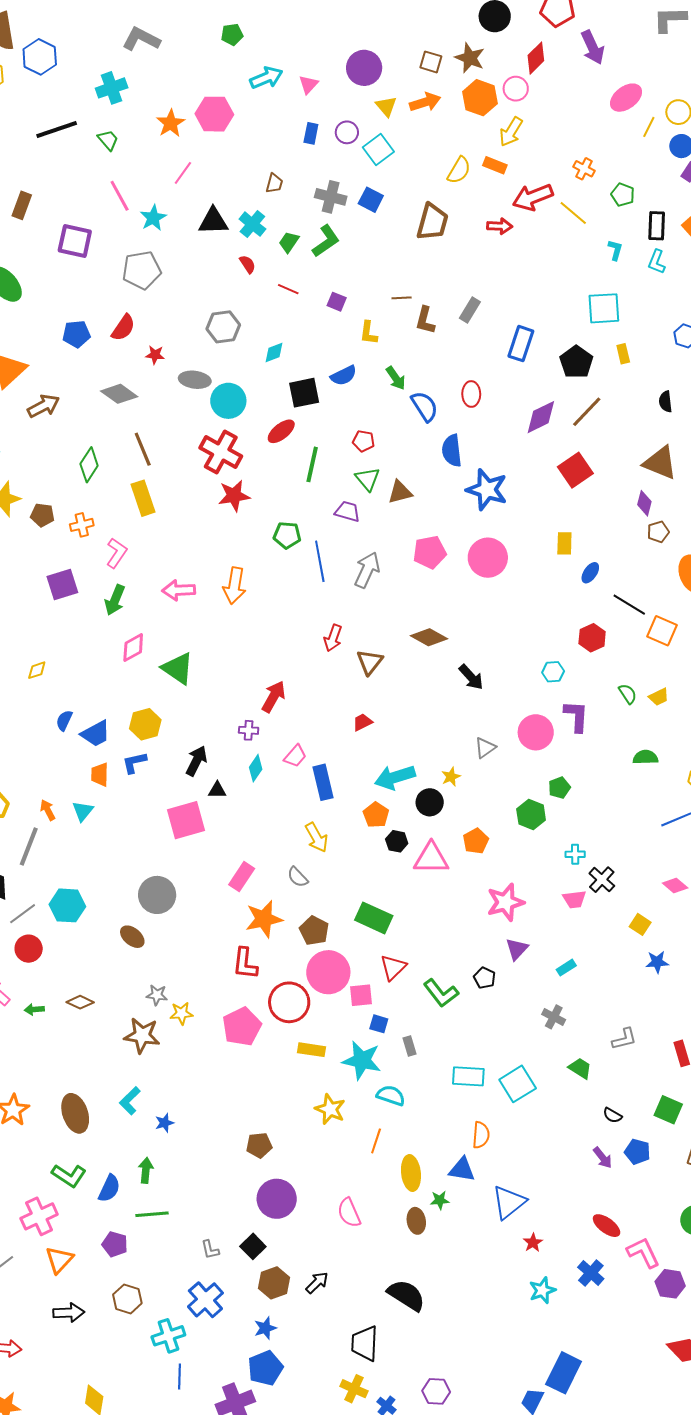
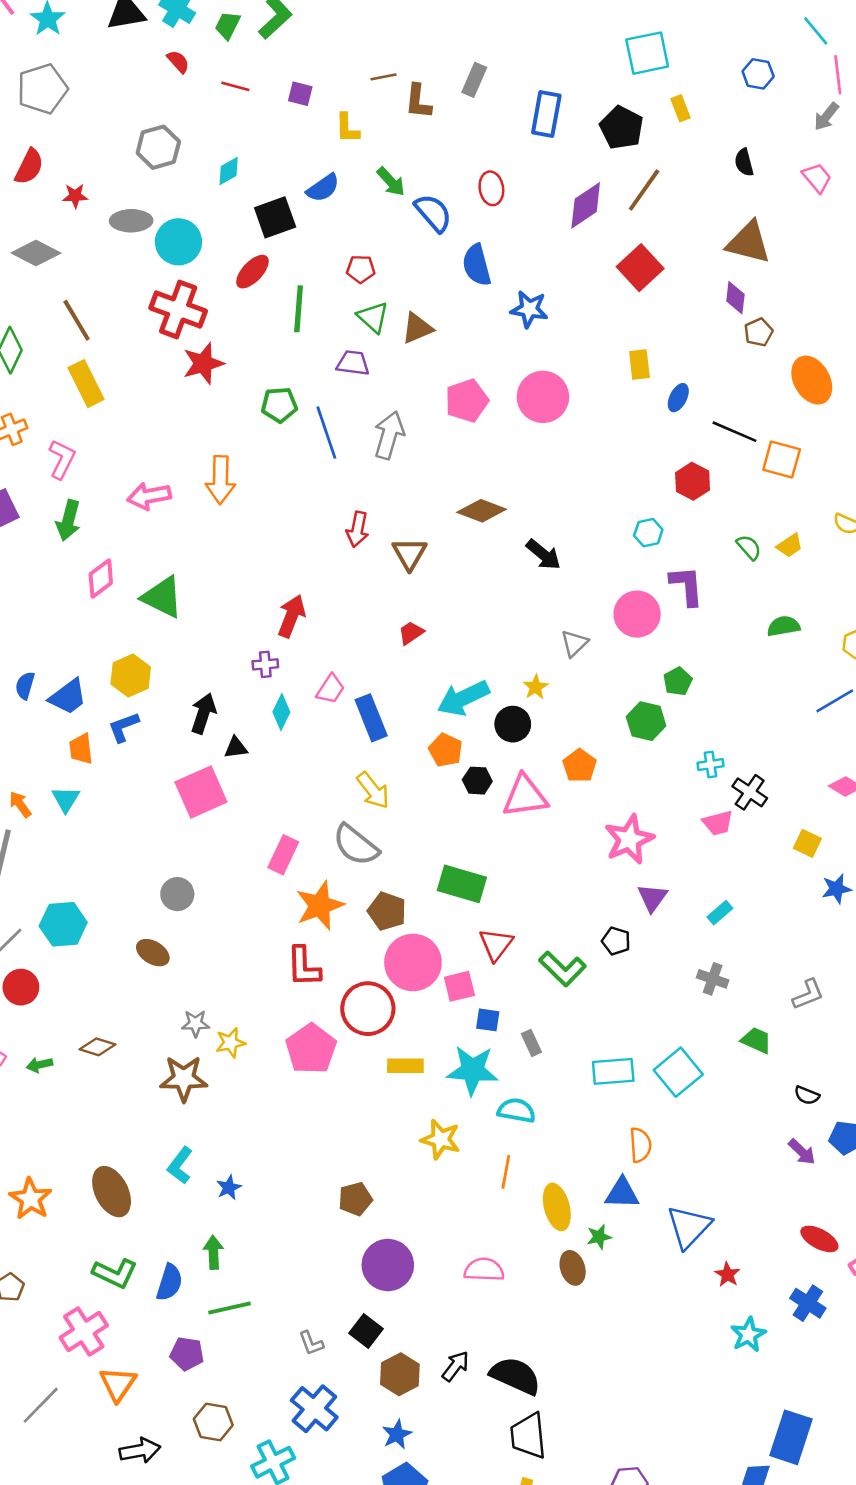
blue star: (487, 490) -> (529, 309), size x0.7
gray semicircle: (298, 877) -> (356, 845), size x1.6
gray circle: (157, 895) -> (177, 894), size x0.7
pink semicircle: (349, 1213) -> (484, 1270), turned 124
black semicircle: (406, 1295) -> (515, 1376), moved

